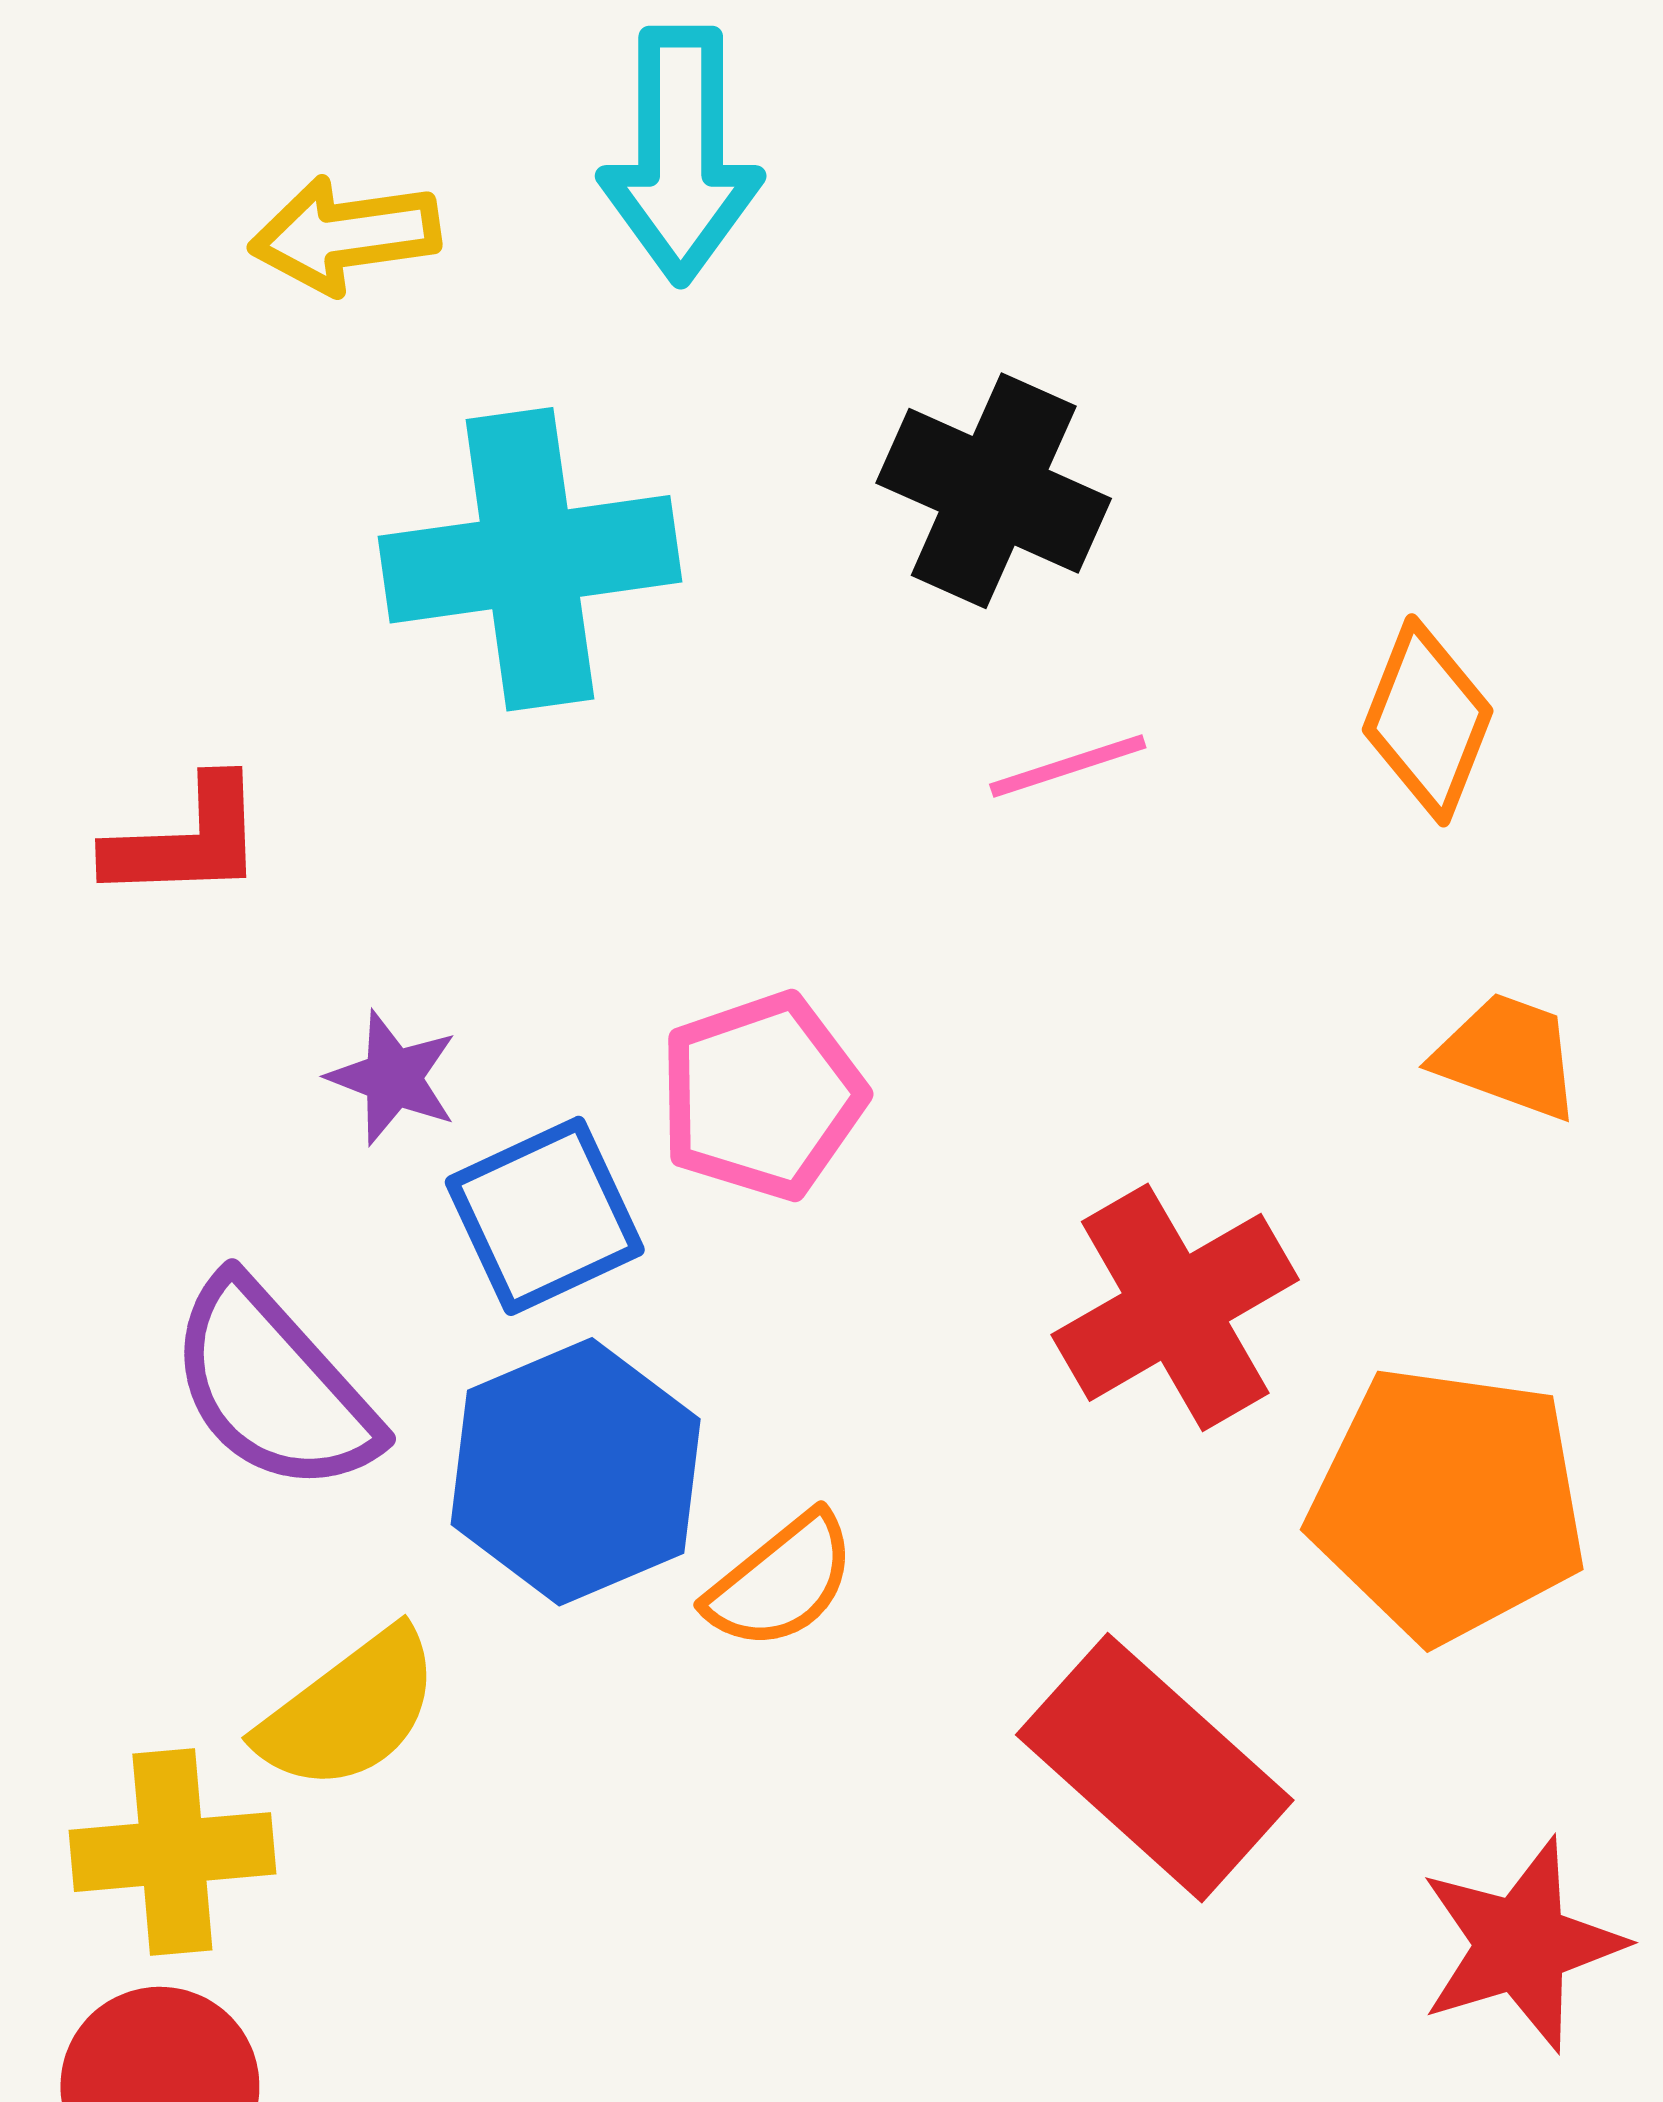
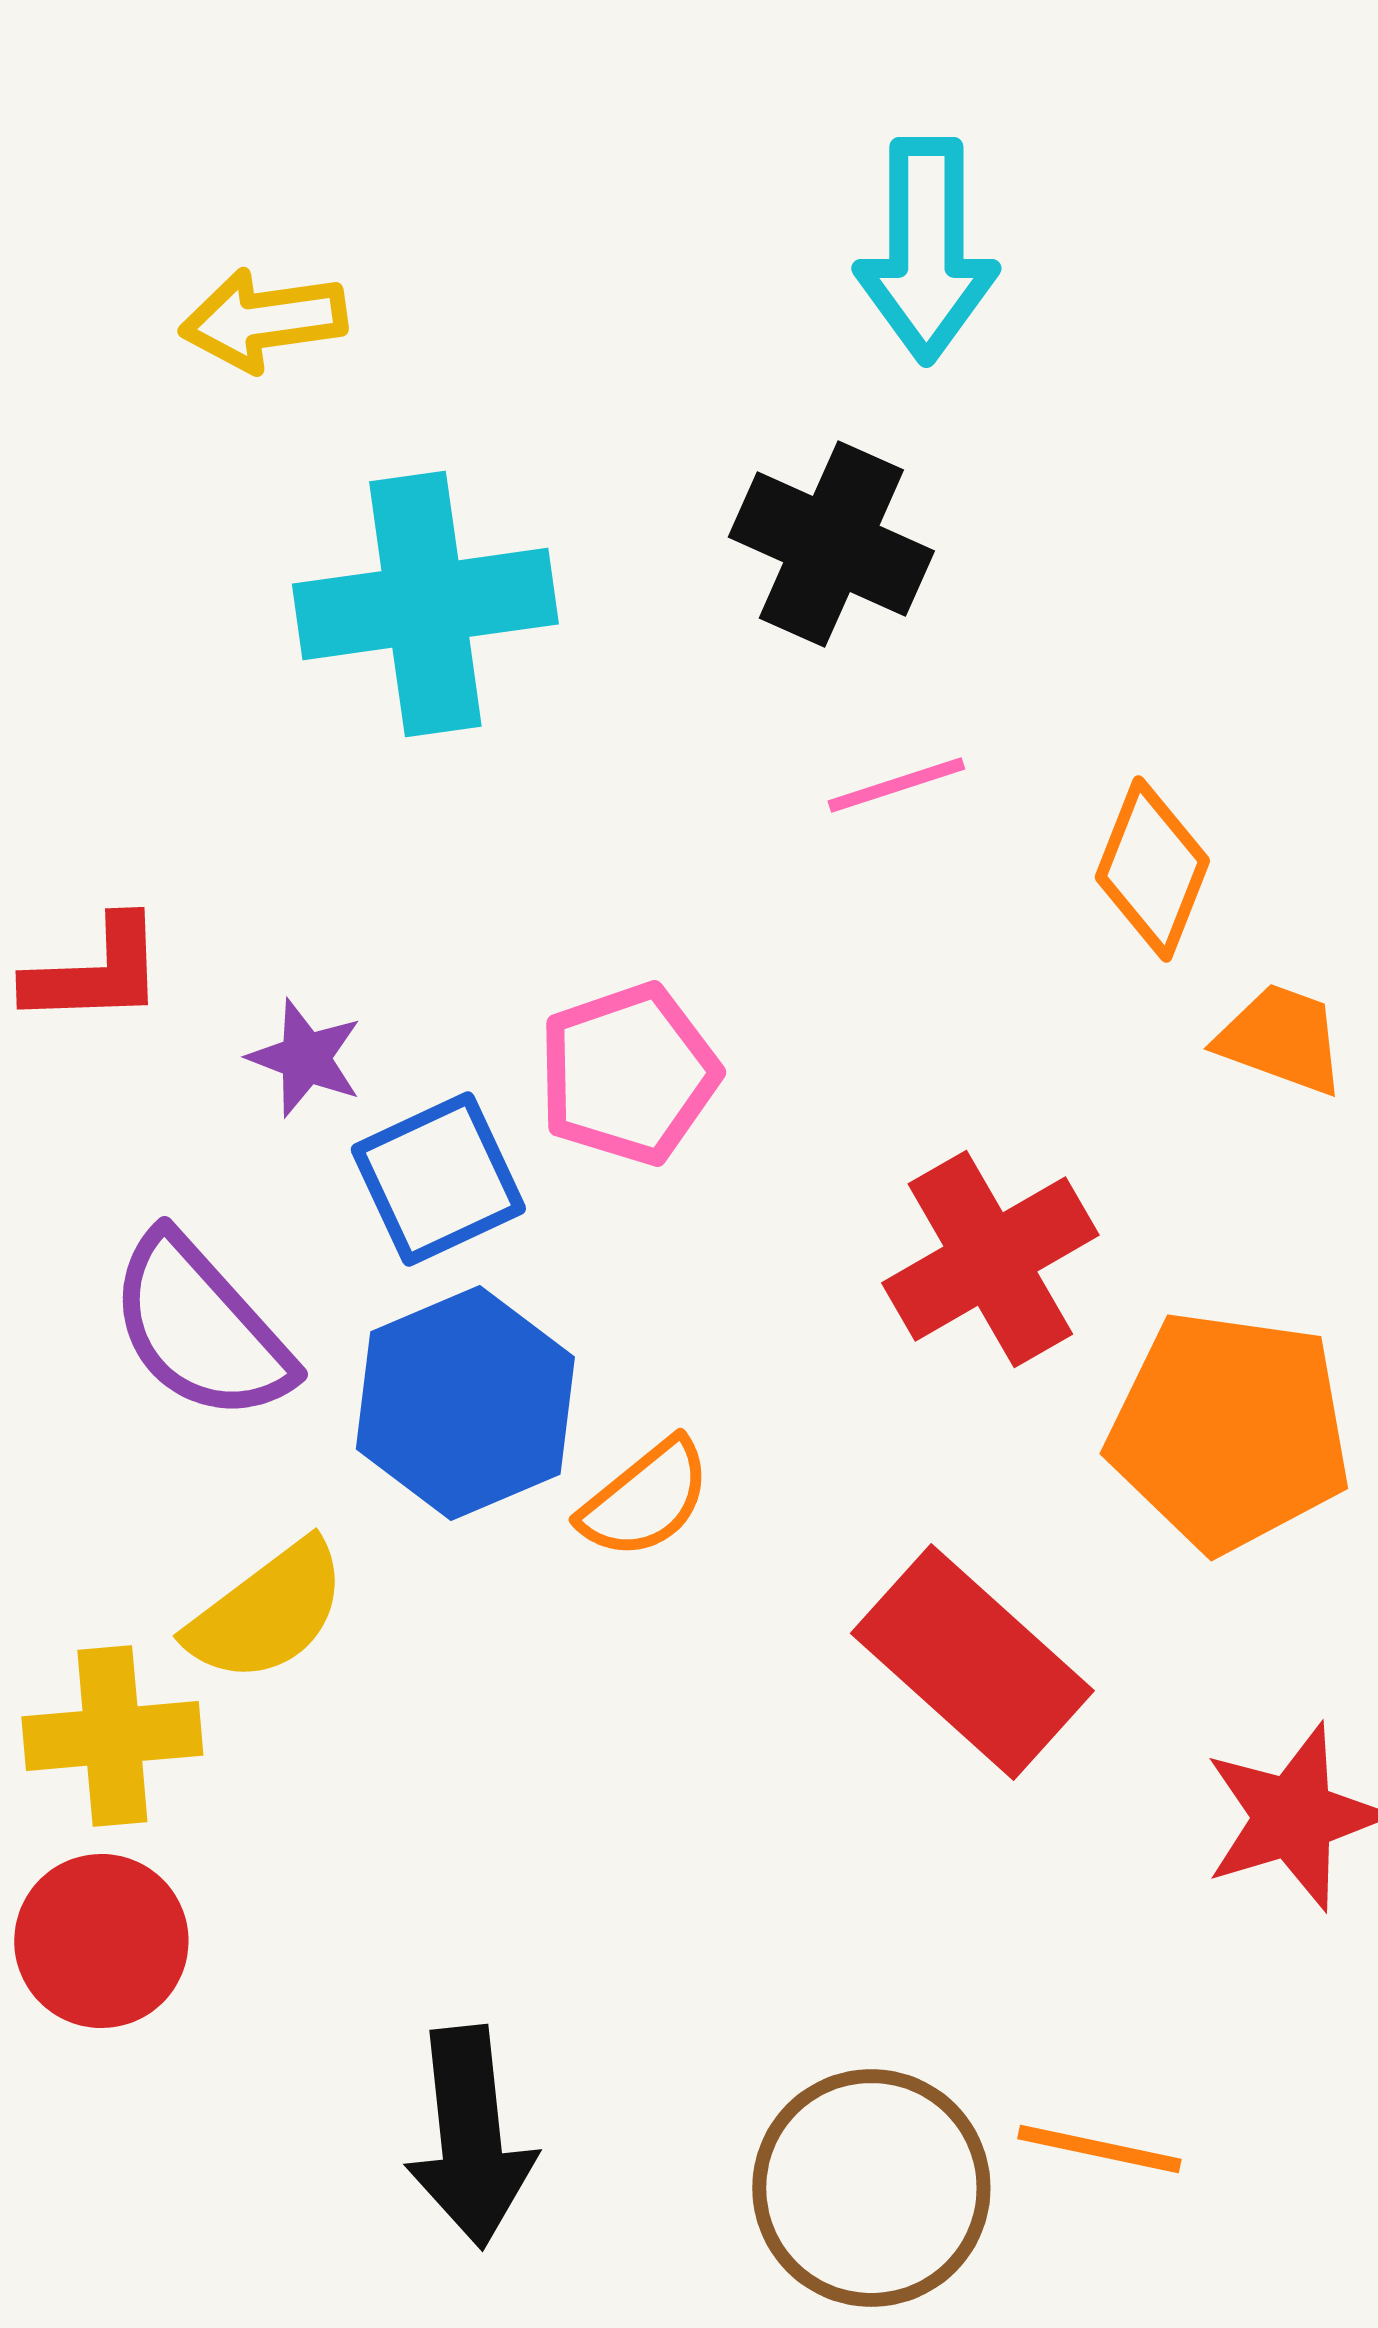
cyan arrow: (681, 155) -> (926, 250), moved
orange diamond: (1428, 720) -> (1152, 869), moved
red L-shape: (186, 840) -> (95, 972), moved

